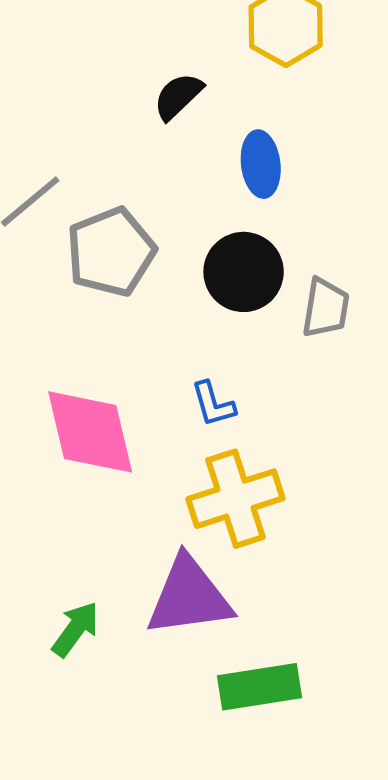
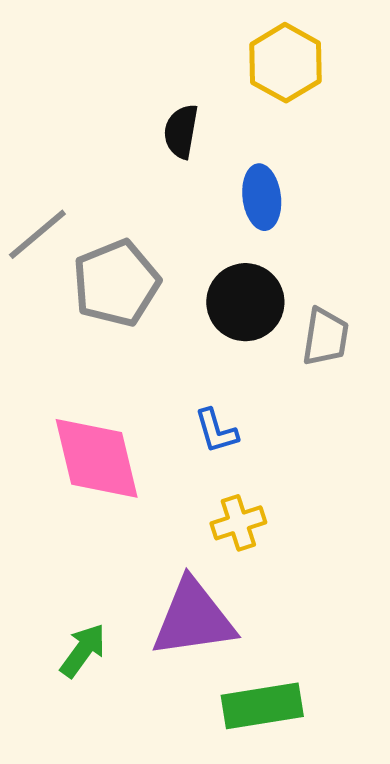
black semicircle: (178, 96) -> (181, 131), turned -36
yellow cross: (235, 499) -> (238, 523), size x0.6

